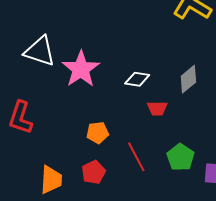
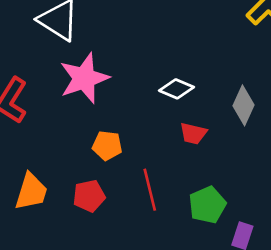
pink star: (81, 69) -> (84, 78), moved
gray diamond: (188, 79) -> (243, 105), turned -40

